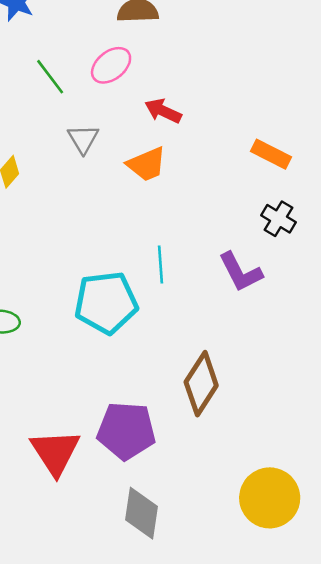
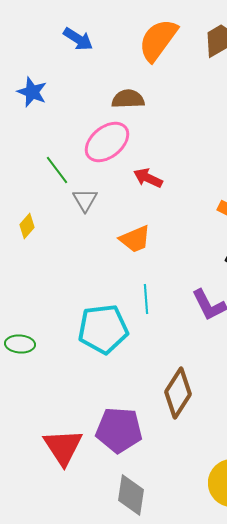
pink ellipse: (111, 65) -> (107, 142), size x1.4
green line: (50, 77) -> (57, 170), moved
orange trapezoid: (147, 164) -> (135, 239), moved

